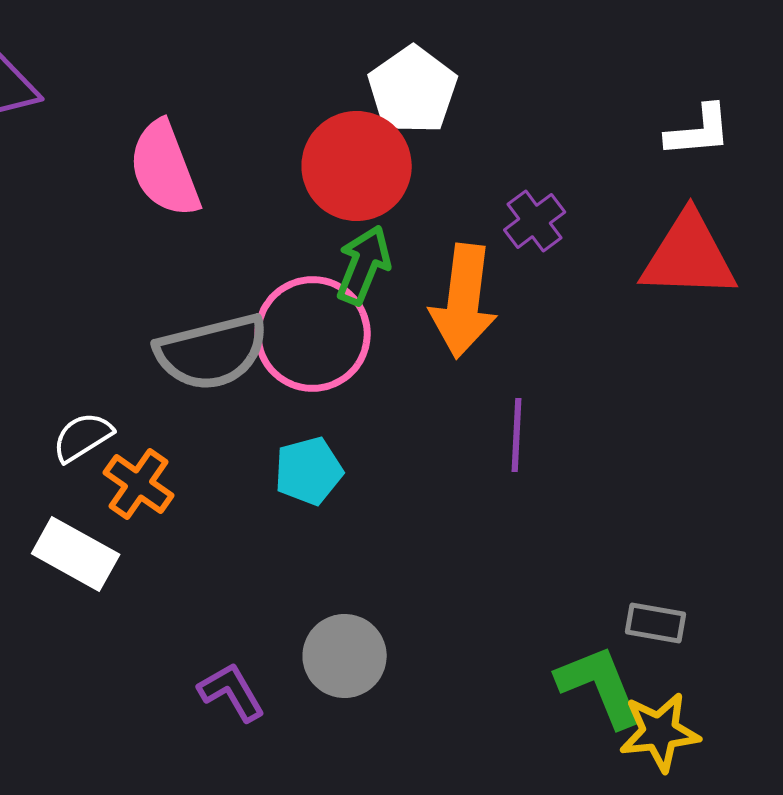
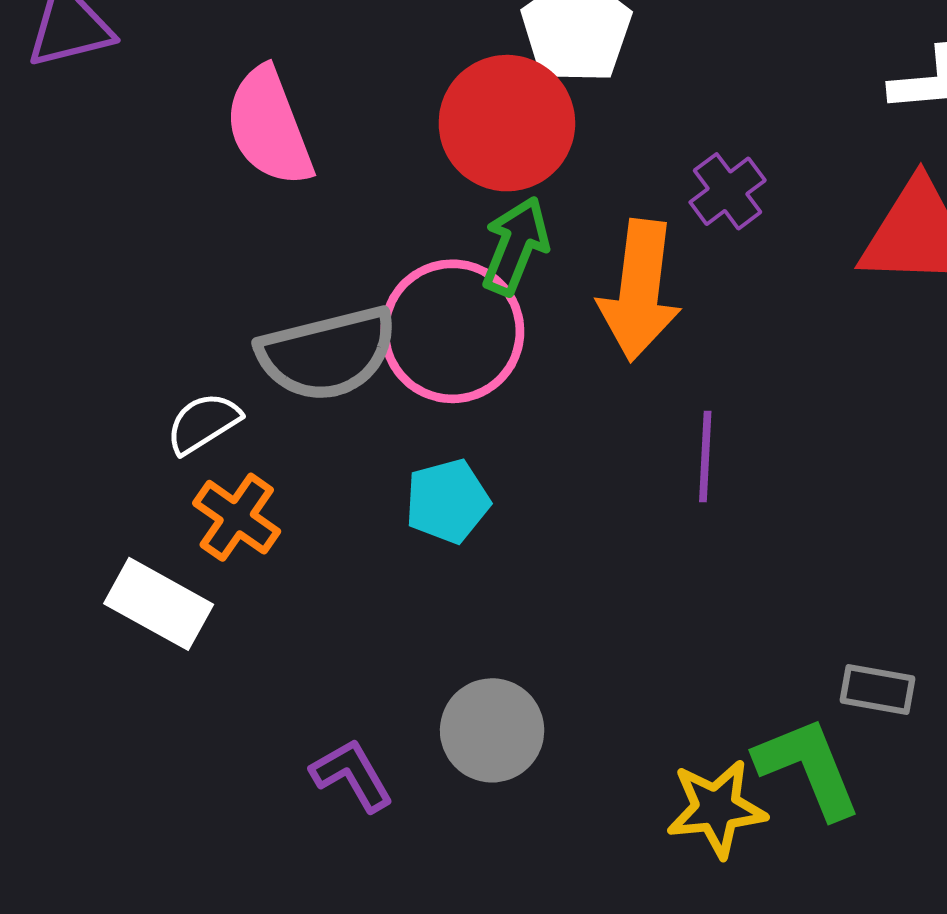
white semicircle: (83, 437) -> (203, 423), moved
yellow star: (660, 732) -> (716, 808), moved

